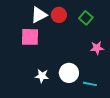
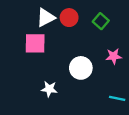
white circle: (69, 73) -> (81, 68), moved
cyan line: (90, 84) -> (117, 98), moved

